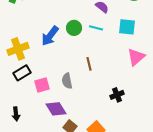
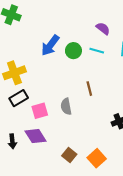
blue arrow: (50, 36) -> (50, 45), moved
purple diamond: (56, 109) -> (35, 136), moved

